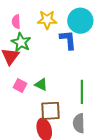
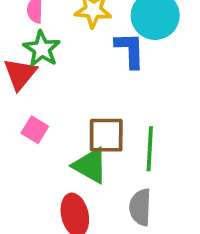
green triangle: (41, 85) -> (90, 166), moved, size x1.5
brown square: (51, 111) -> (106, 135), moved

